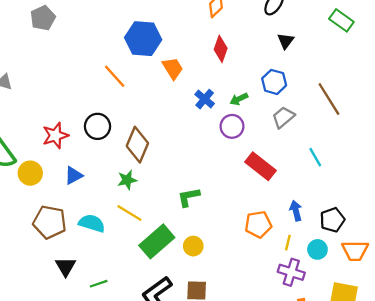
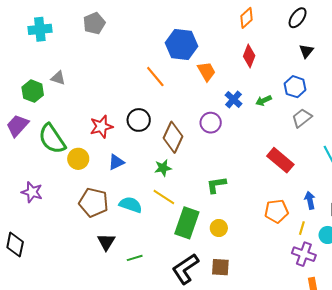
purple circle: (232, 126) -> (211, 123), moved
green rectangle: (157, 241) -> (187, 223), turned -32

